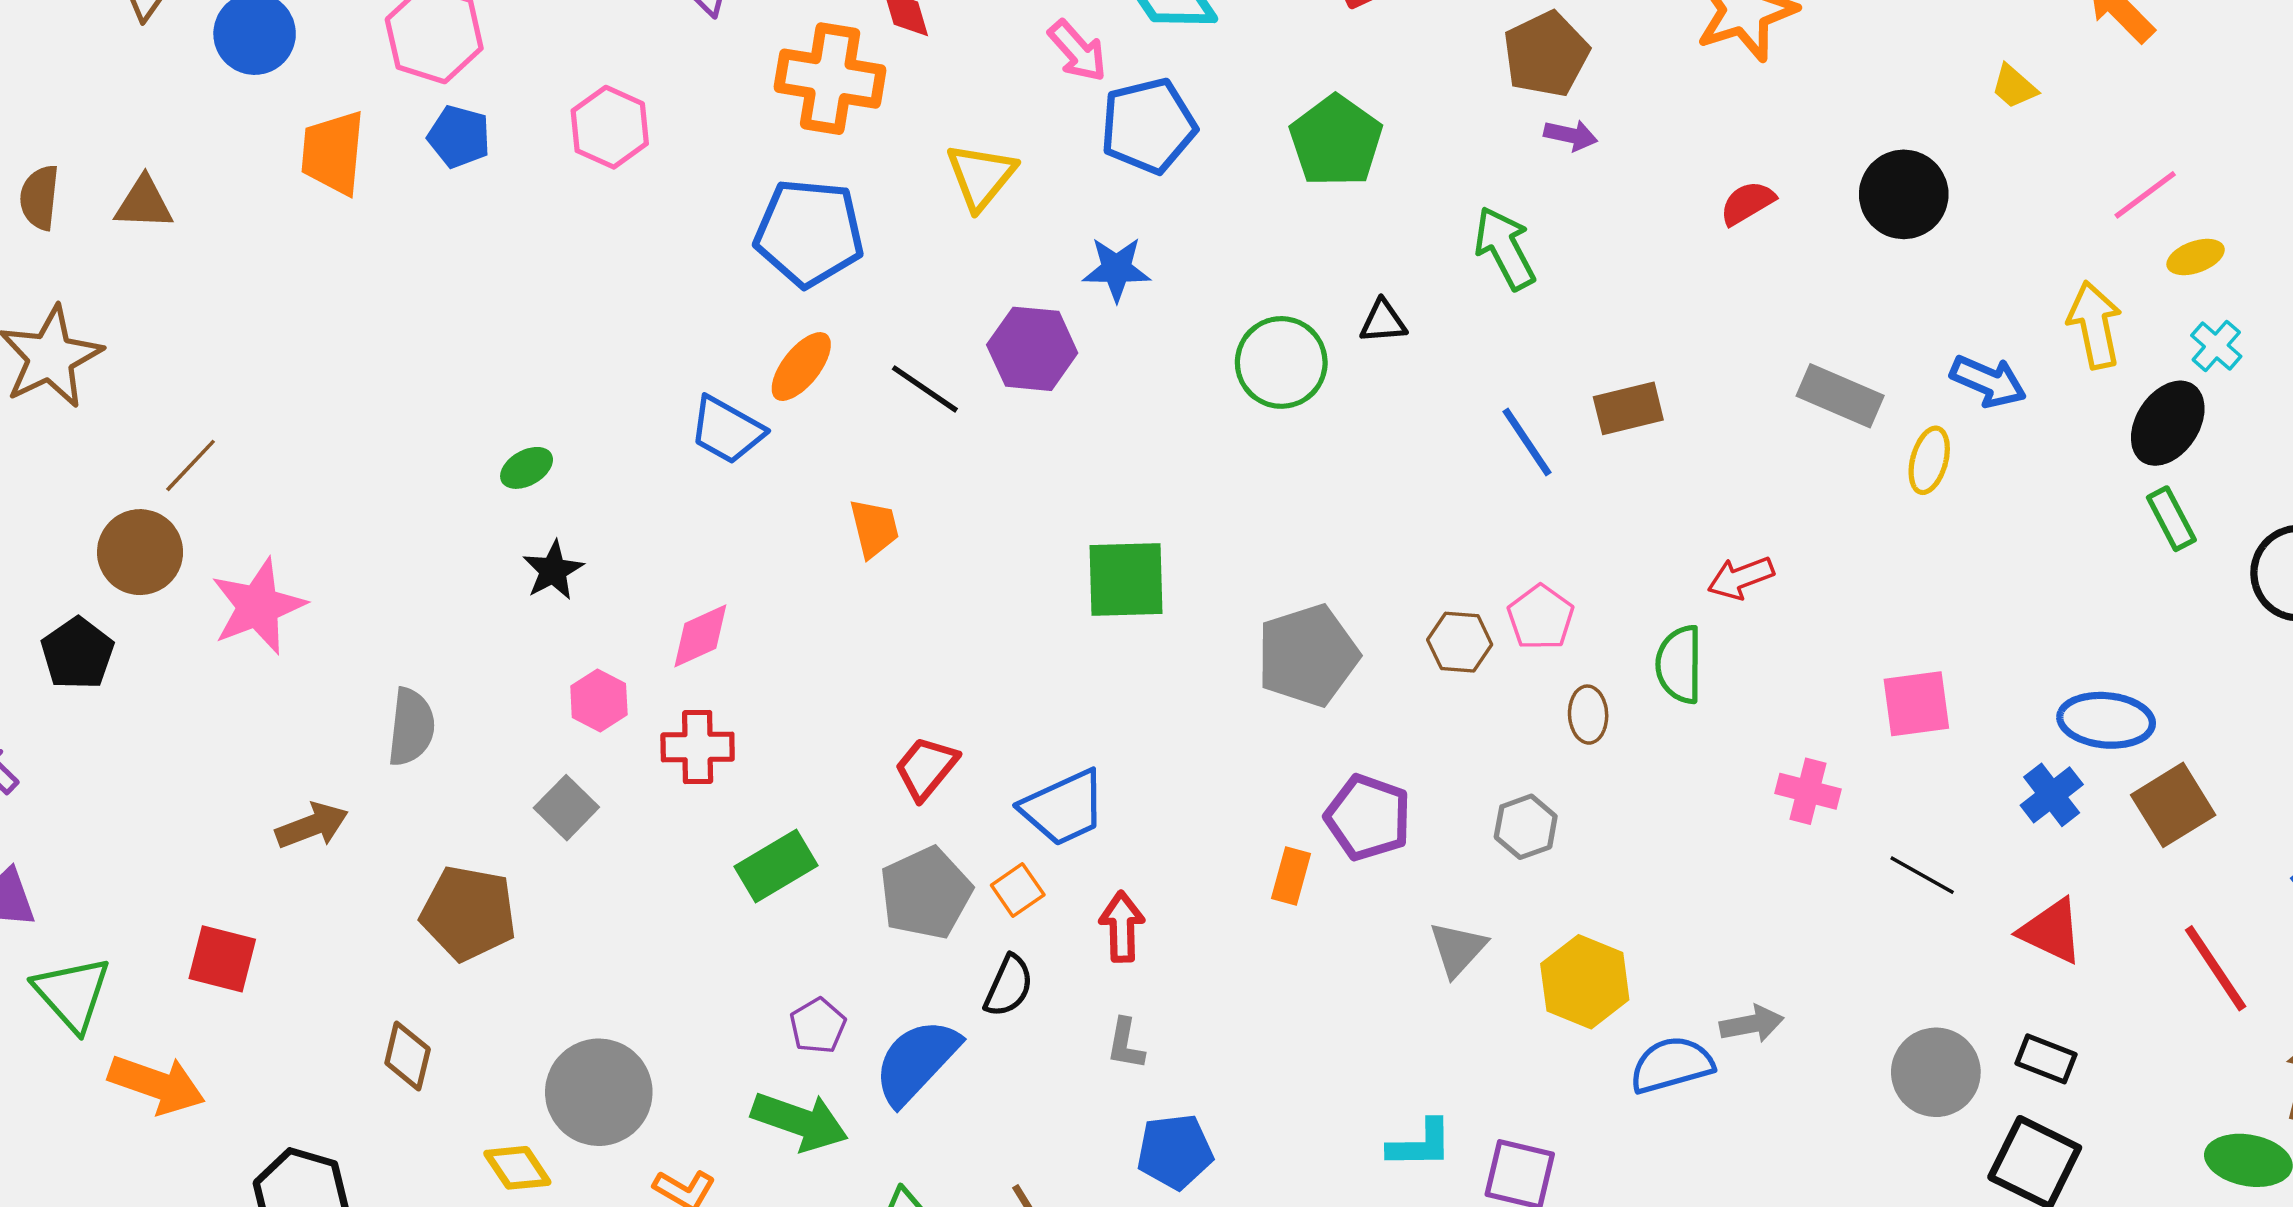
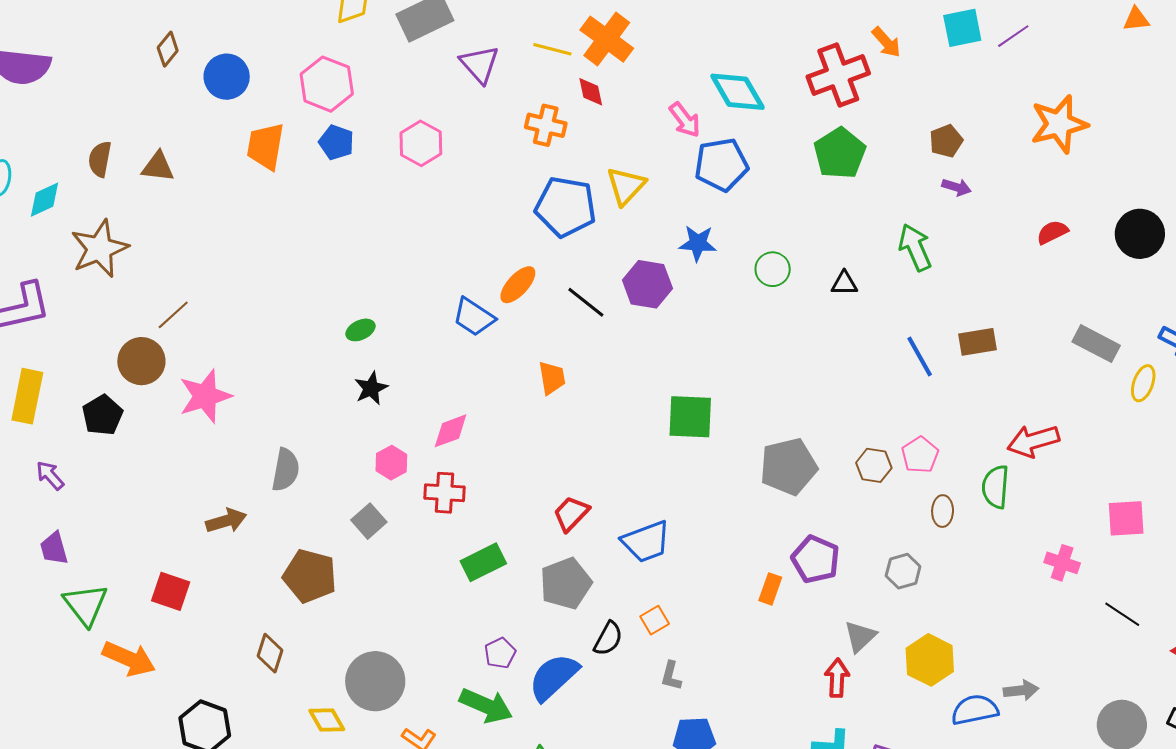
brown pentagon: (1546, 54) -> (946, 141), size x0.7
orange cross: (830, 79) -> (546, 125), size x0.7
green pentagon: (1336, 141) -> (840, 153), moved
blue pentagon: (809, 233) -> (566, 207), moved
green circle: (1281, 362) -> (773, 269), moved, size x0.7
red arrow: (1741, 578) -> (1033, 441), size x1.4
orange square: (1018, 890) -> (655, 620), moved
red arrow: (1122, 927) -> (837, 678), moved

